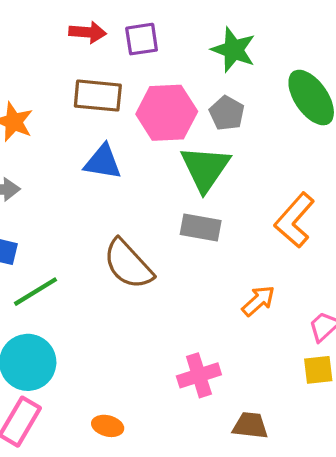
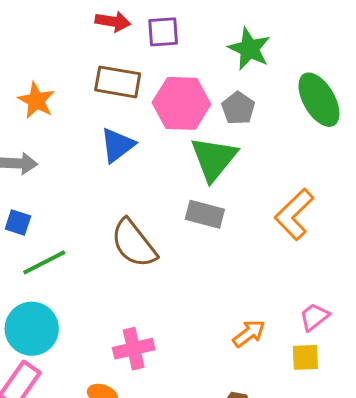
blue triangle: (103, 162) -> (117, 145), turned -51
orange arrow: (258, 301) -> (249, 333), moved
pink cross: (199, 375) -> (134, 349), moved

